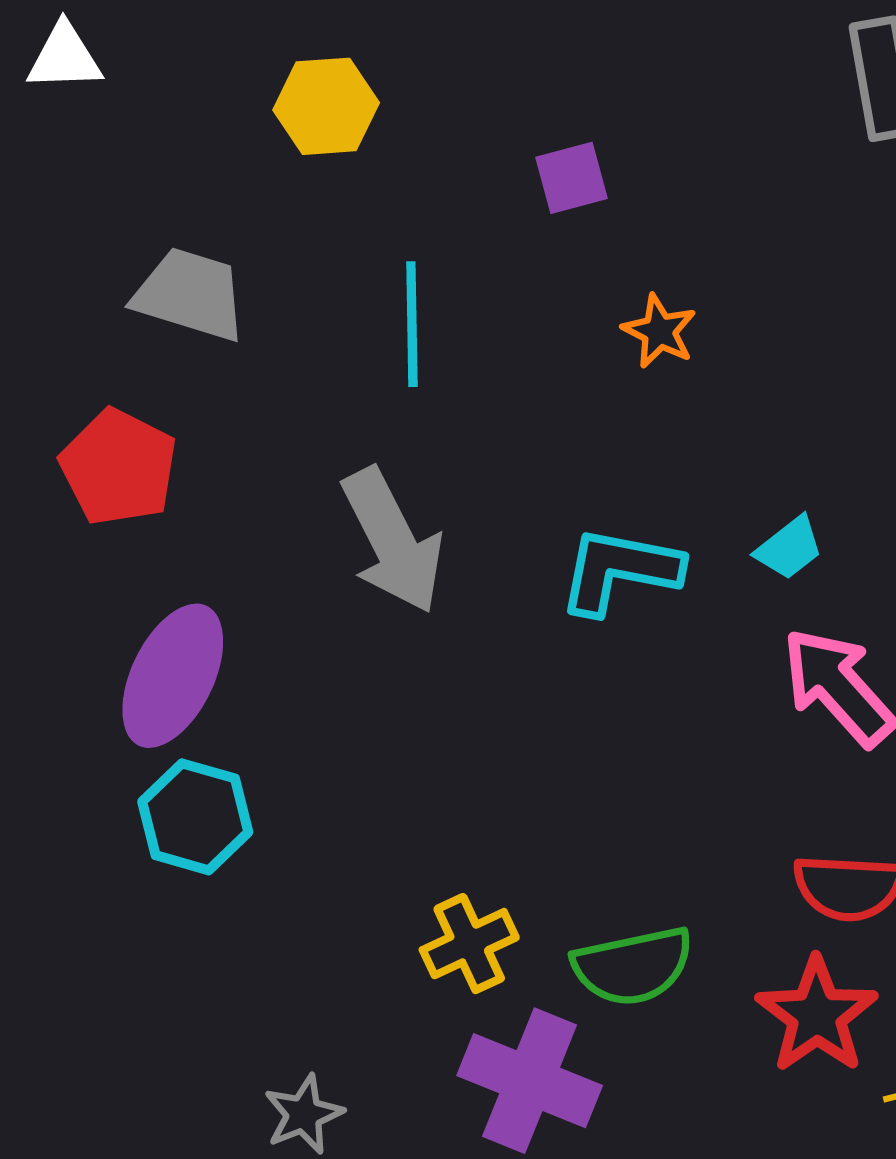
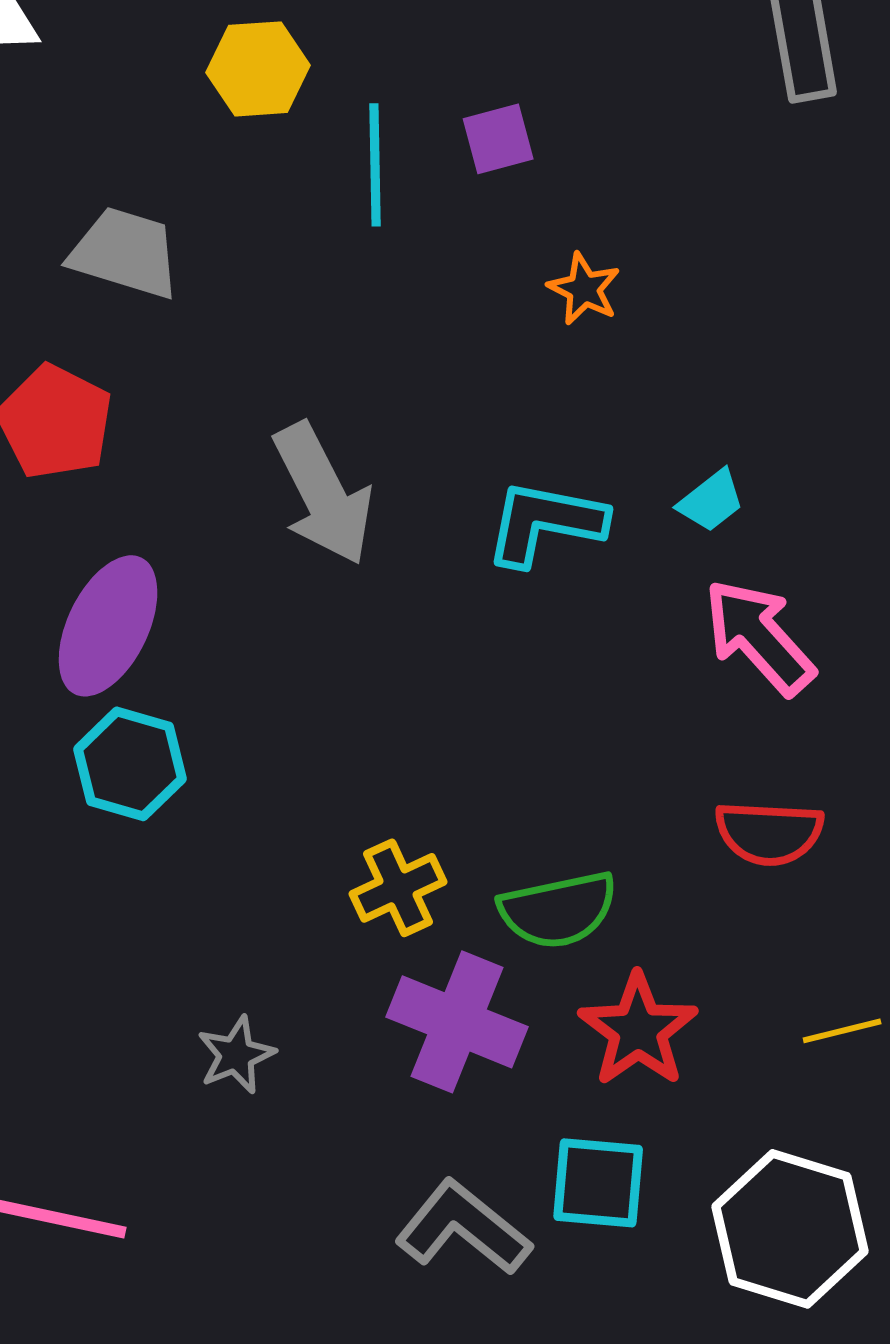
cyan line: (412, 324) -> (375, 165), moved
red star: (817, 1015) -> (638, 1030), moved

